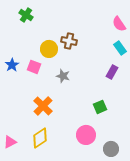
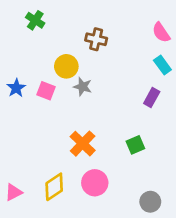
brown cross: (69, 41) -> (96, 39), moved
gray star: (63, 76) -> (83, 87), moved
orange cross: (43, 106) -> (83, 144), moved
pink circle: (86, 135) -> (95, 183), moved

